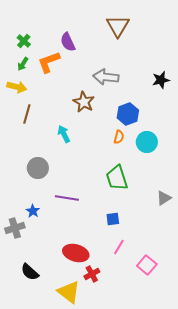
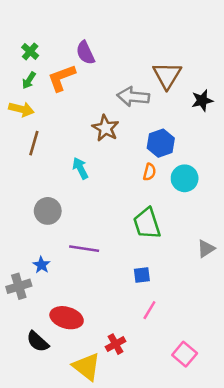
brown triangle: (118, 26) -> (167, 75), moved
red ellipse: (76, 253) -> (67, 318), moved
pink square: (147, 265) -> (185, 354), moved

